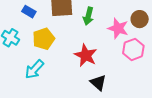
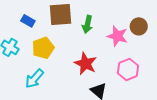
pink hexagon: (133, 49) -> (128, 69), moved

